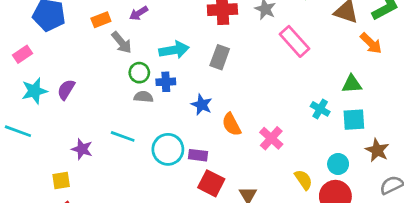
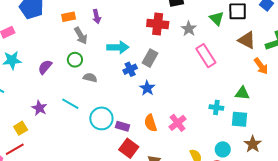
purple arrow: (139, 13) -> (97, 17), turned -80
green circle: (139, 73) -> (75, 60), moved
blue cross: (166, 82) -> (130, 69), moved, turned -32
purple semicircle: (66, 90) -> (45, 67), moved
blue star: (202, 105) -> (147, 88), moved
cyan cross: (320, 109) -> (216, 107), turned -32
orange semicircle: (231, 124) -> (151, 123), moved
yellow square: (61, 180) -> (21, 128), turned -32

